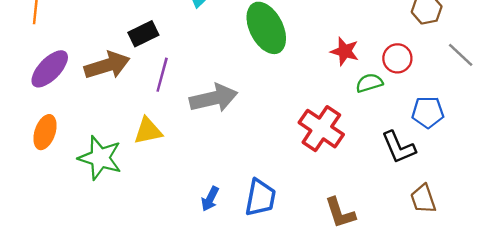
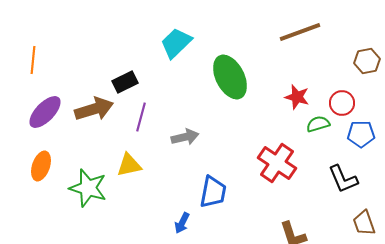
gray arrow: (214, 98) -> (185, 137), size x0.7
blue pentagon: (428, 112) -> (361, 134), moved
blue trapezoid: (260, 198) -> (213, 192), moved

